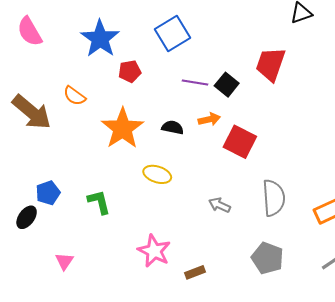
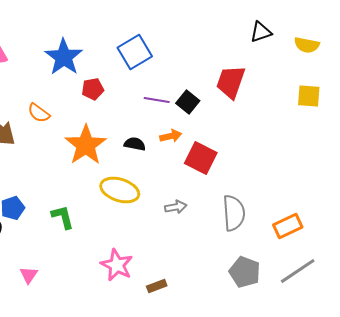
yellow ellipse: (157, 174) -> (120, 190), size x1.4
gray arrow: (219, 205) -> (176, 207), moved, turned 145
gray pentagon: (267, 258) -> (245, 272), moved

